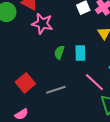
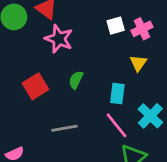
cyan rectangle: (80, 53) -> (117, 93), moved
red square: (25, 83) -> (36, 86), moved

